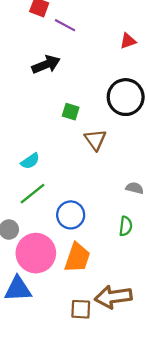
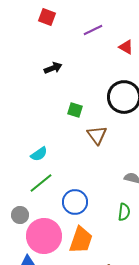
purple line: (65, 25) -> (93, 30), moved, turned -54
red triangle: (128, 41) -> (126, 47), turned 49
black arrow: (46, 65) -> (53, 68), size x0.7

